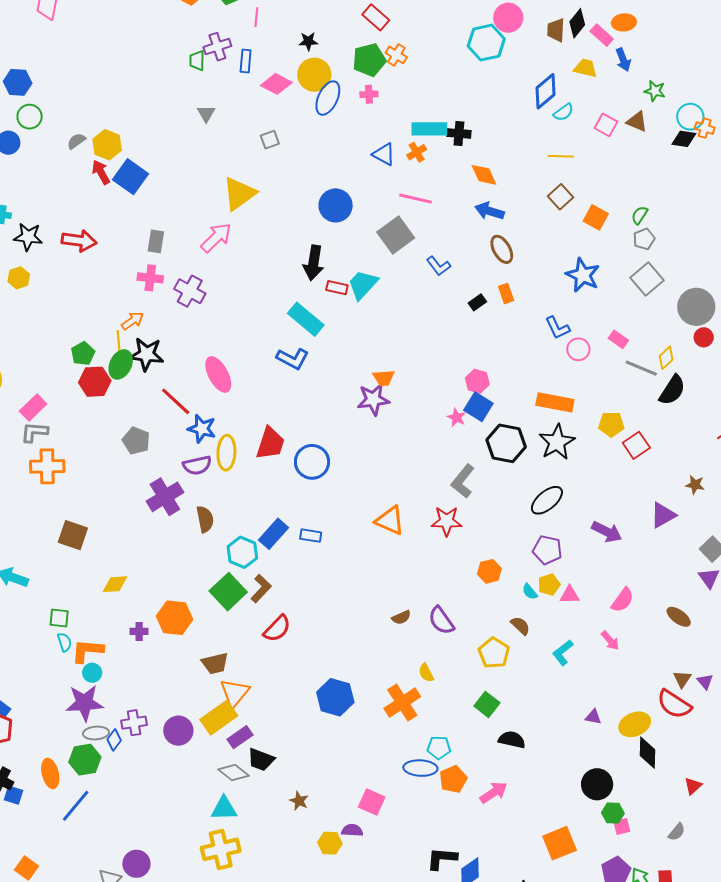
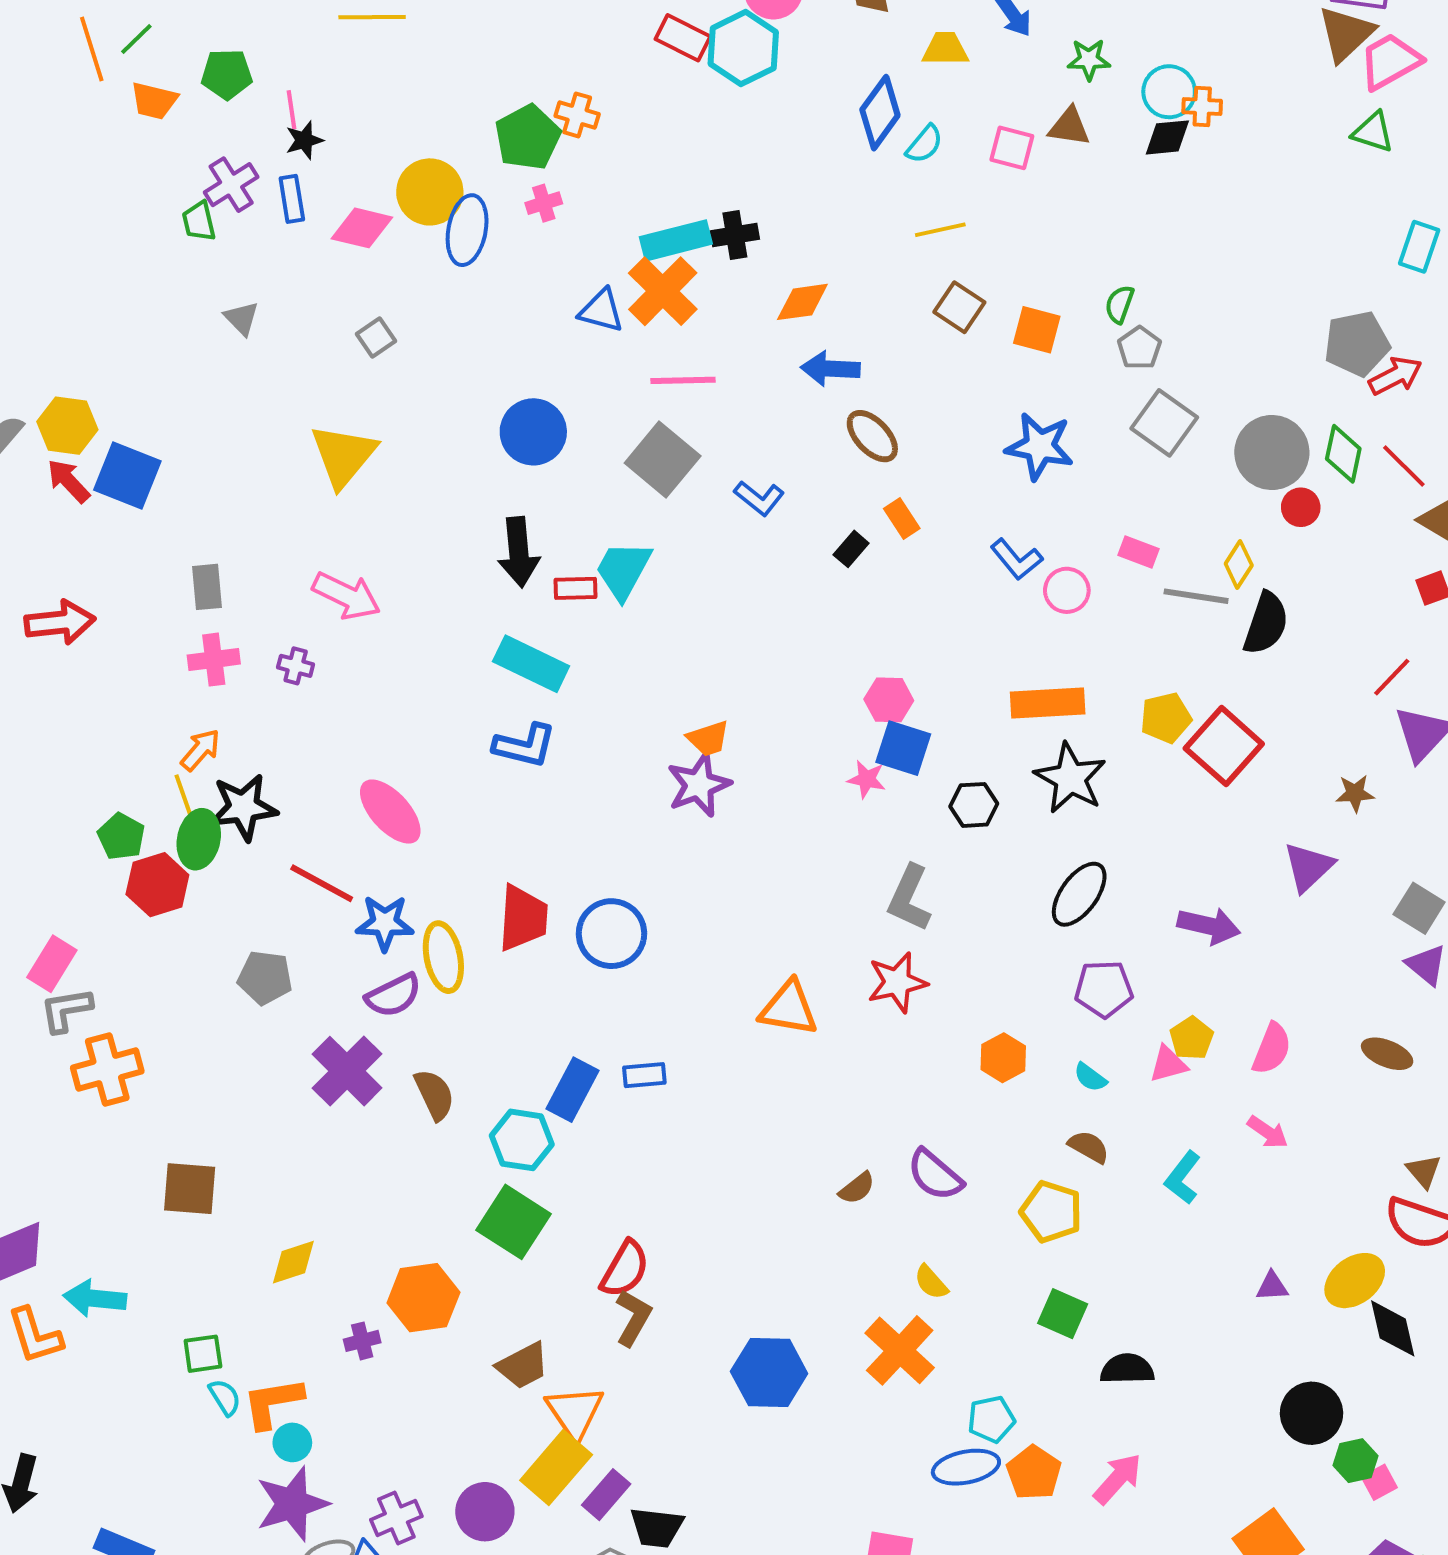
red rectangle: (376, 17) -> (683, 38), moved
black star: (308, 41) -> (304, 140), moved
orange cross: (417, 152) -> (663, 291), size x1.8
orange diamond: (484, 175) -> (802, 302), turned -60
pink arrow: (216, 238) -> (346, 596), moved, turned 84
purple cross: (190, 291) -> (296, 666), size x0.6
black hexagon: (506, 443) -> (974, 805), size x0.6
red square: (636, 445) -> (1224, 746), size x1.4
yellow pentagon: (549, 585) -> (1192, 1038), moved
brown L-shape: (261, 589) -> (633, 1318), moved

